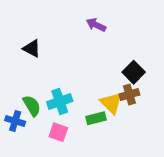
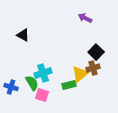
purple arrow: (96, 25) -> (85, 18), moved
yellow triangle: (111, 103) -> (80, 74), turned 36
green semicircle: (32, 106) -> (32, 83), moved

